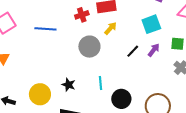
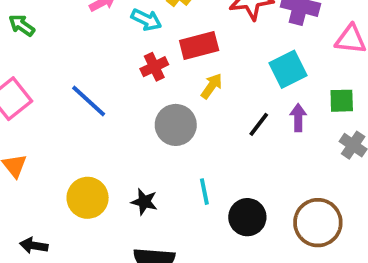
blue line: (45, 29) -> (89, 101), turned 45
purple arrow: (154, 50) -> (298, 118), turned -32
yellow circle: (40, 94) -> (88, 198), moved

